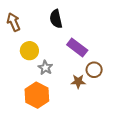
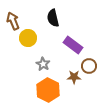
yellow circle: (29, 51) -> (28, 38), moved
orange hexagon: (37, 95) -> (48, 90), moved

